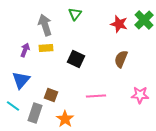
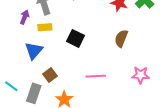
purple arrow: (25, 50) -> (25, 17), moved
blue triangle: (21, 80) -> (34, 51), moved
brown square: (51, 95) -> (50, 75), turned 32

